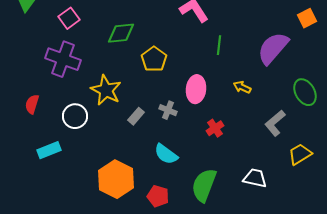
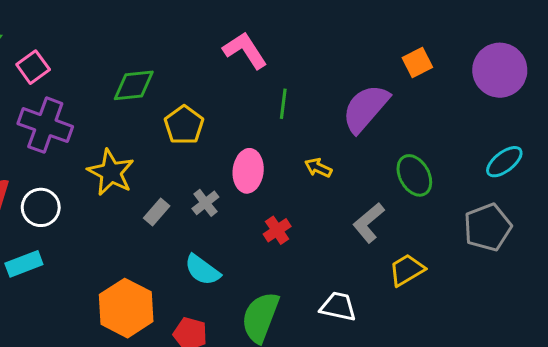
pink square: (69, 18) -> (33, 67), moved
gray cross: (168, 110) -> (205, 203), turned 30
white circle: (75, 116) -> (41, 207), moved

